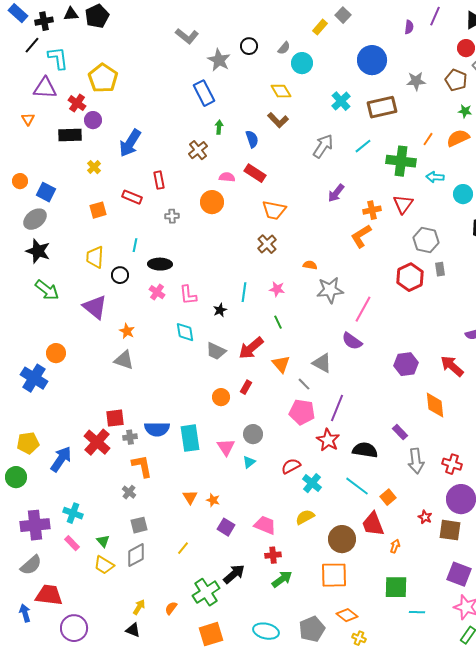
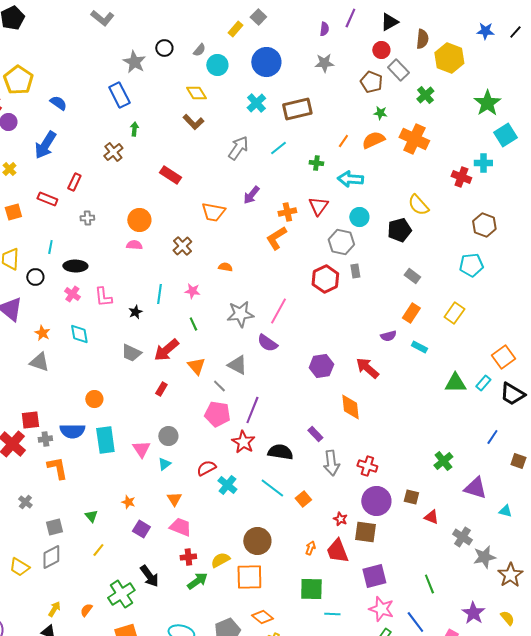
gray L-shape: (187, 36) -> (102, 18), moved
blue circle: (372, 60) -> (266, 62), moved
gray star: (416, 81) -> (324, 63), moved
blue semicircle: (252, 139) -> (58, 103), moved, turned -36
green cross: (401, 161) -> (316, 163), size x0.5
pink semicircle: (227, 177) -> (134, 245), moved
cyan arrow: (435, 177) -> (350, 179), size x1.4
red rectangle: (159, 180) -> (74, 182), turned 36
cyan circle: (463, 194) -> (359, 217), moved
orange circle: (212, 202) -> (139, 220), moved
orange trapezoid: (274, 210) -> (213, 212), moved
gray star: (330, 290) -> (240, 314), moved
cyan diamond: (185, 332) -> (79, 334), moved
orange circle: (221, 397) -> (94, 399), moved
gray cross: (129, 492) -> (25, 502), moved
orange triangle: (190, 497) -> (174, 499), moved
yellow semicircle: (305, 517) -> (220, 560), moved
red trapezoid: (373, 524) -> (337, 551), moved
green triangle: (103, 541) -> (91, 516), moved
black arrow: (234, 574) -> (149, 576), turned 95
purple square: (459, 574) -> (374, 576), turned -35

